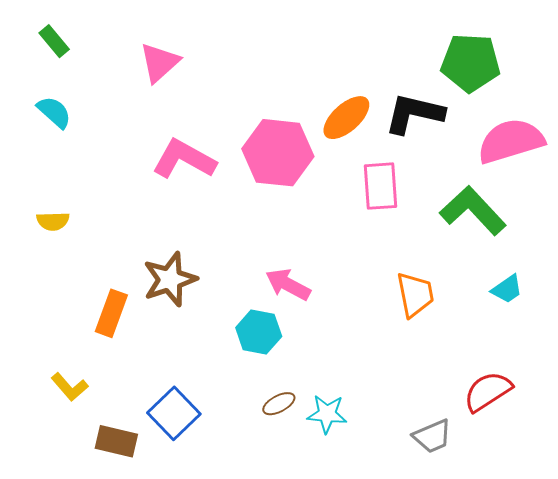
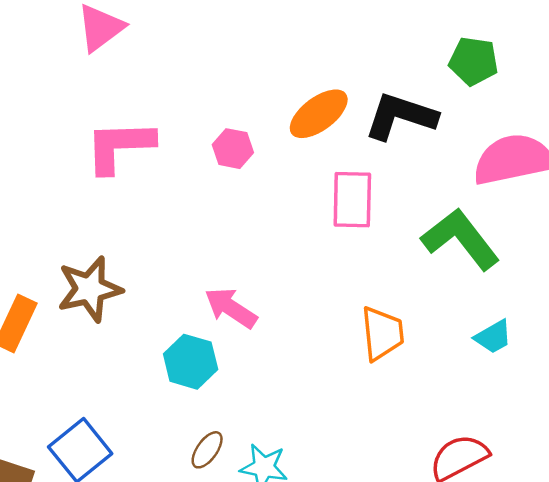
green pentagon: (471, 63) -> (474, 61), size x0.7
pink hexagon: (278, 153) -> (233, 149), size x0.5
pink L-shape: (184, 159) -> (119, 146), turned -36
brown ellipse: (279, 404) -> (207, 450), turned -32

